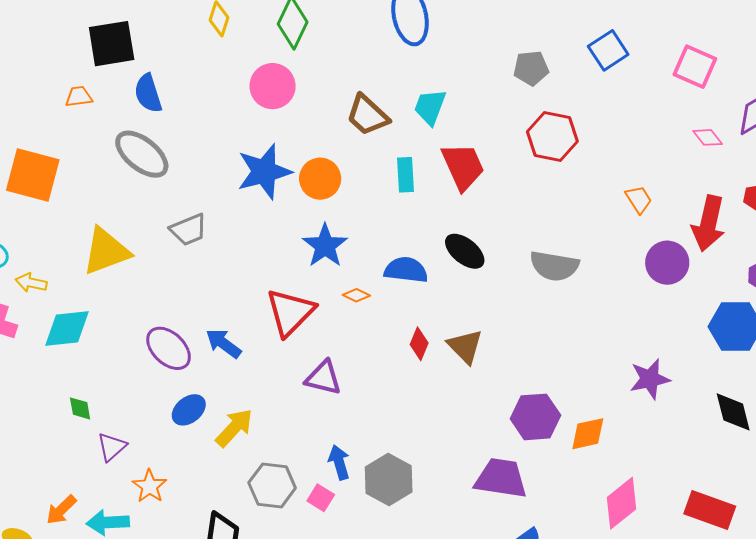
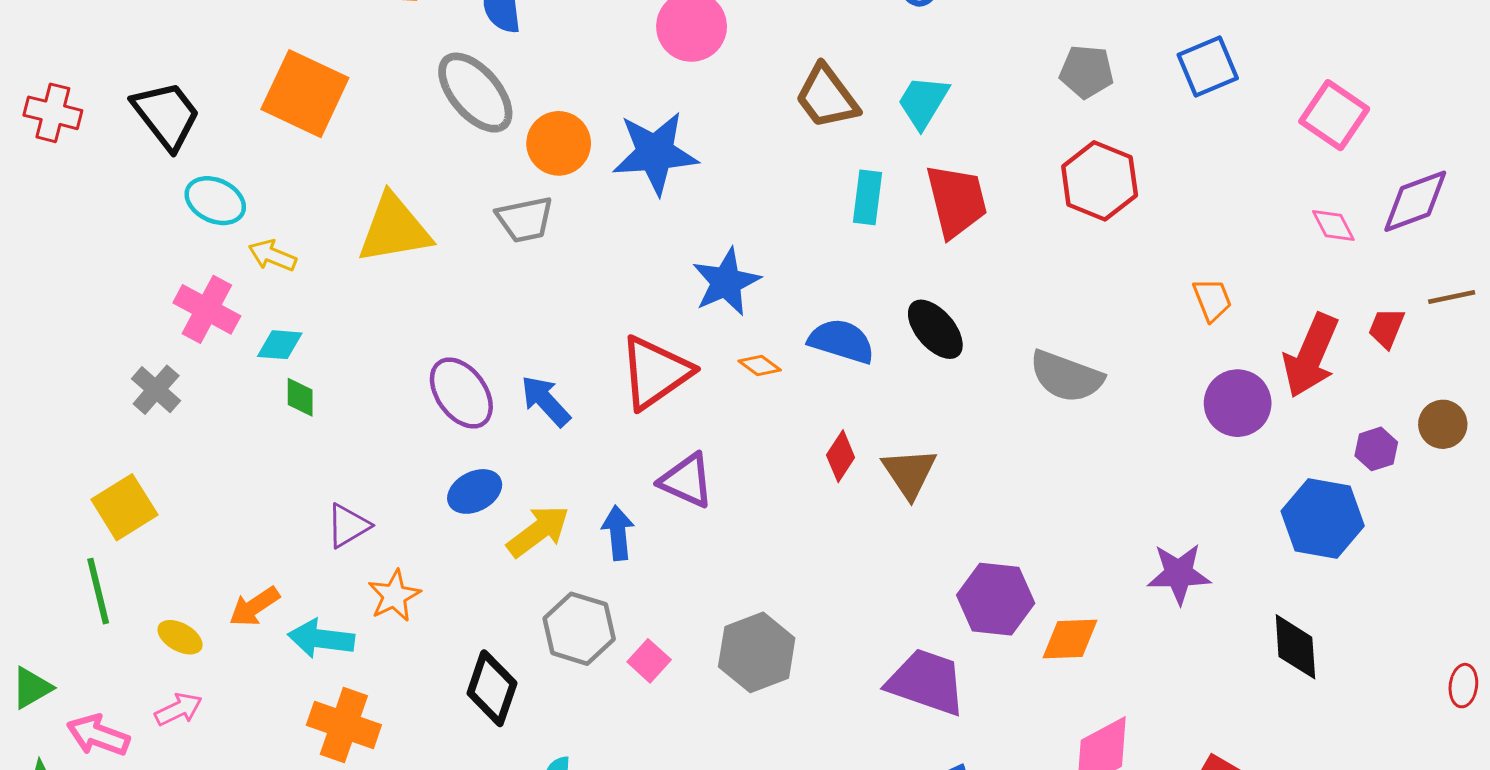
orange circle: (320, 179) -> (559, 143), moved
cyan diamond: (67, 328) -> (280, 345), moved, size x0.6
green diamond: (80, 408) -> (300, 397), moved
blue arrow: (339, 462) -> (618, 533), moved

